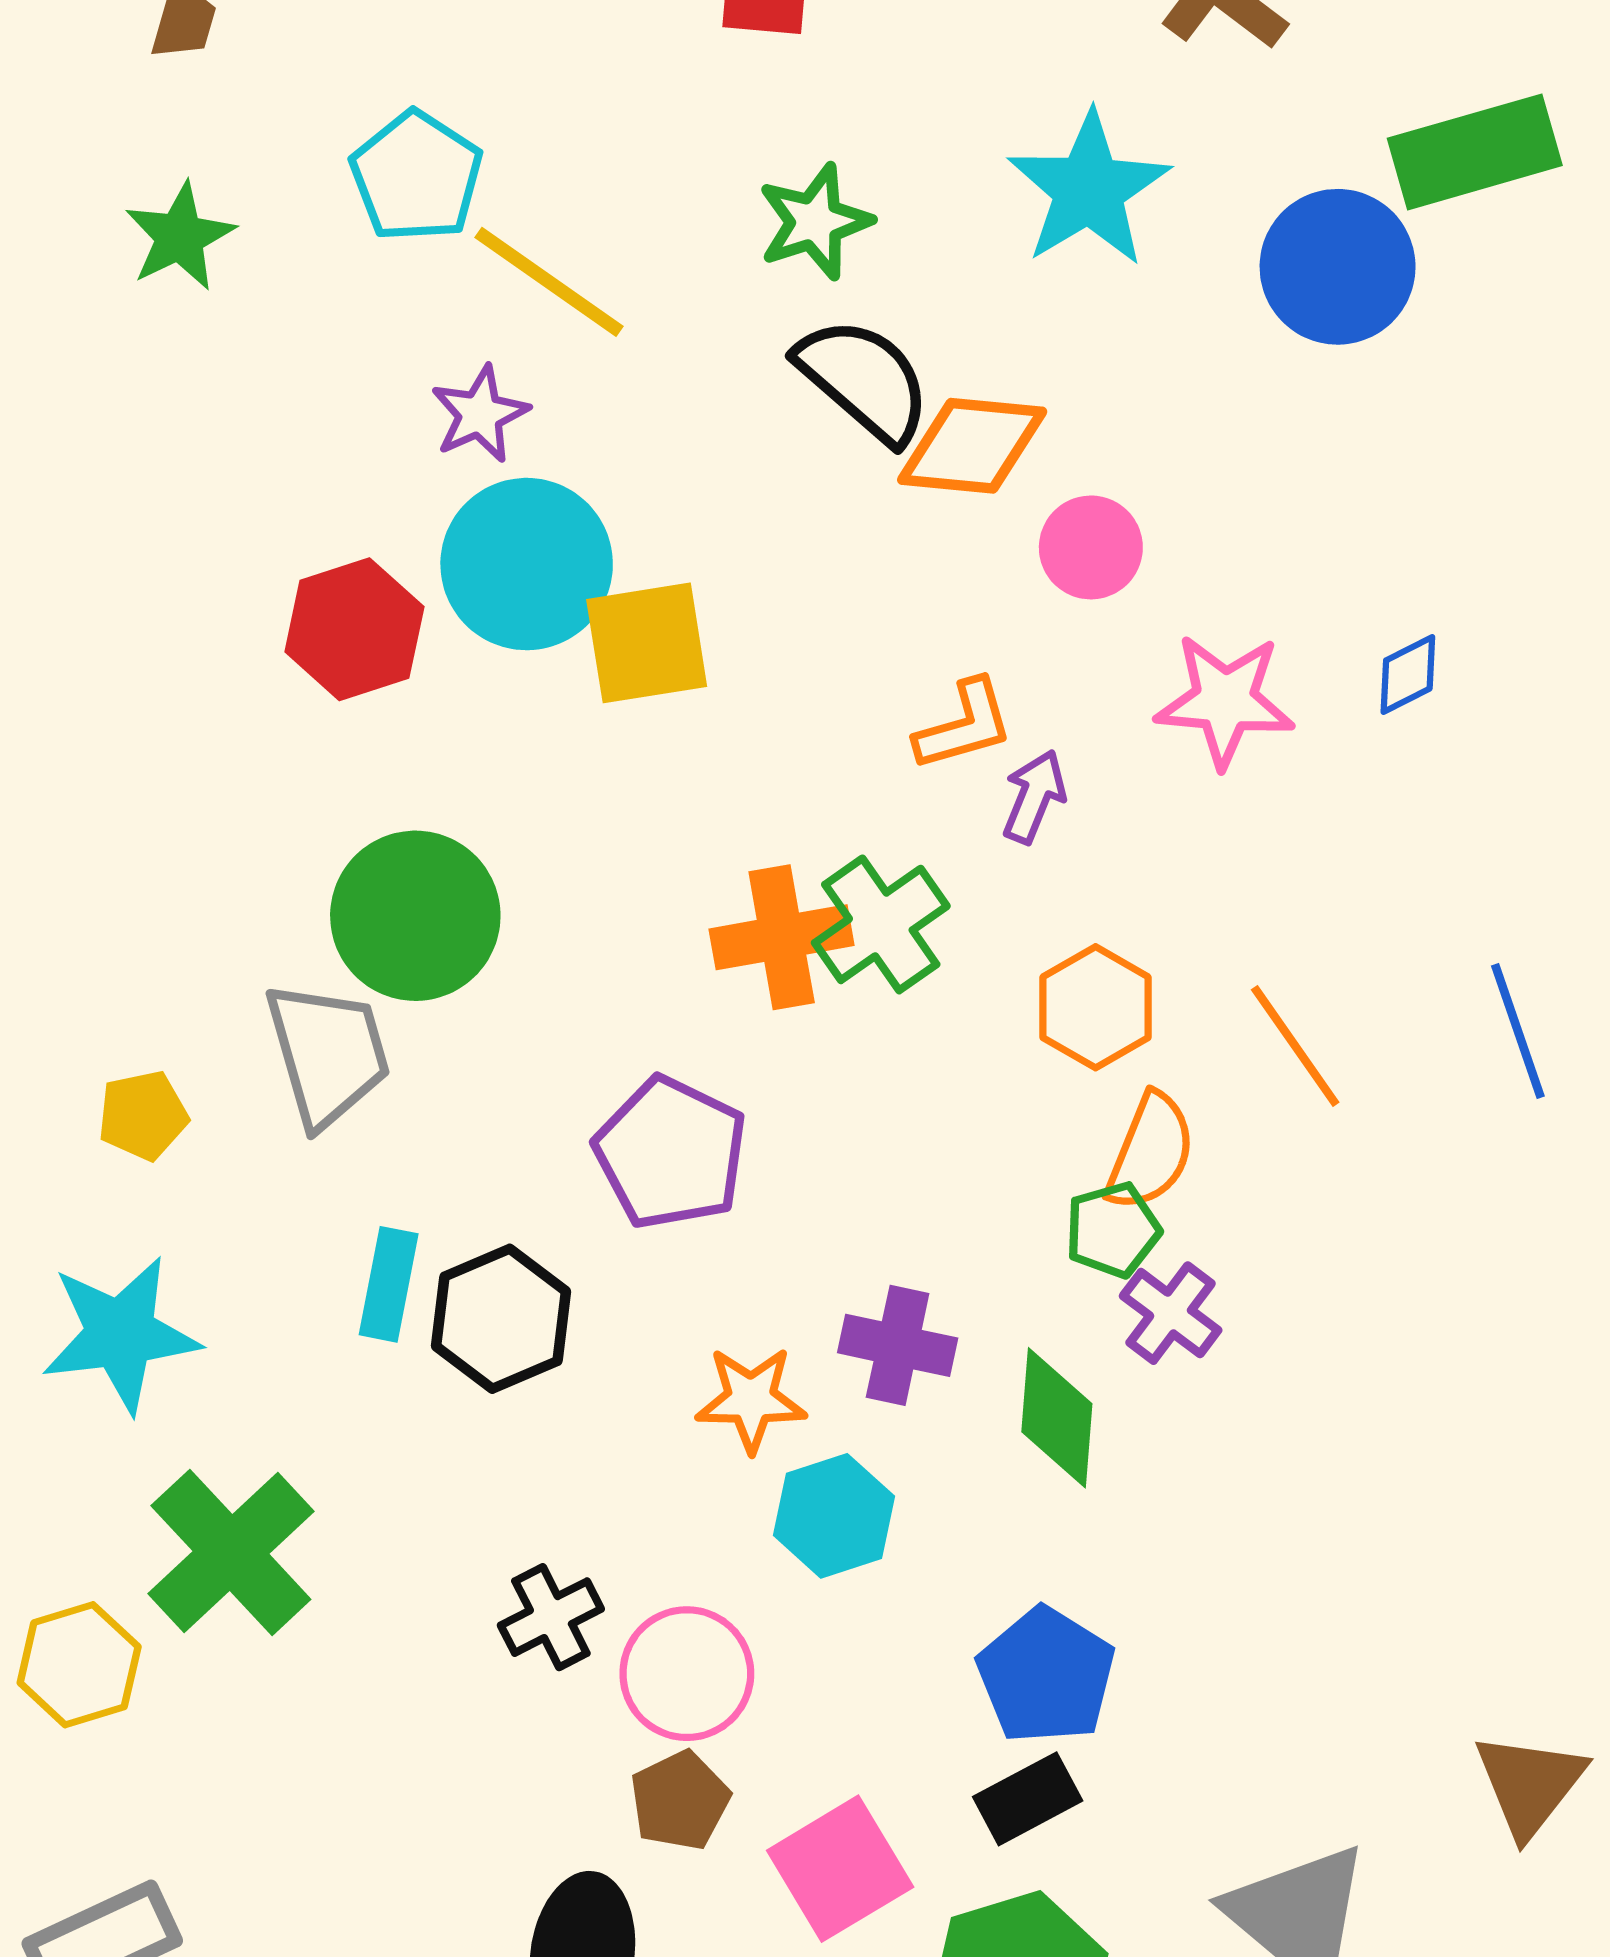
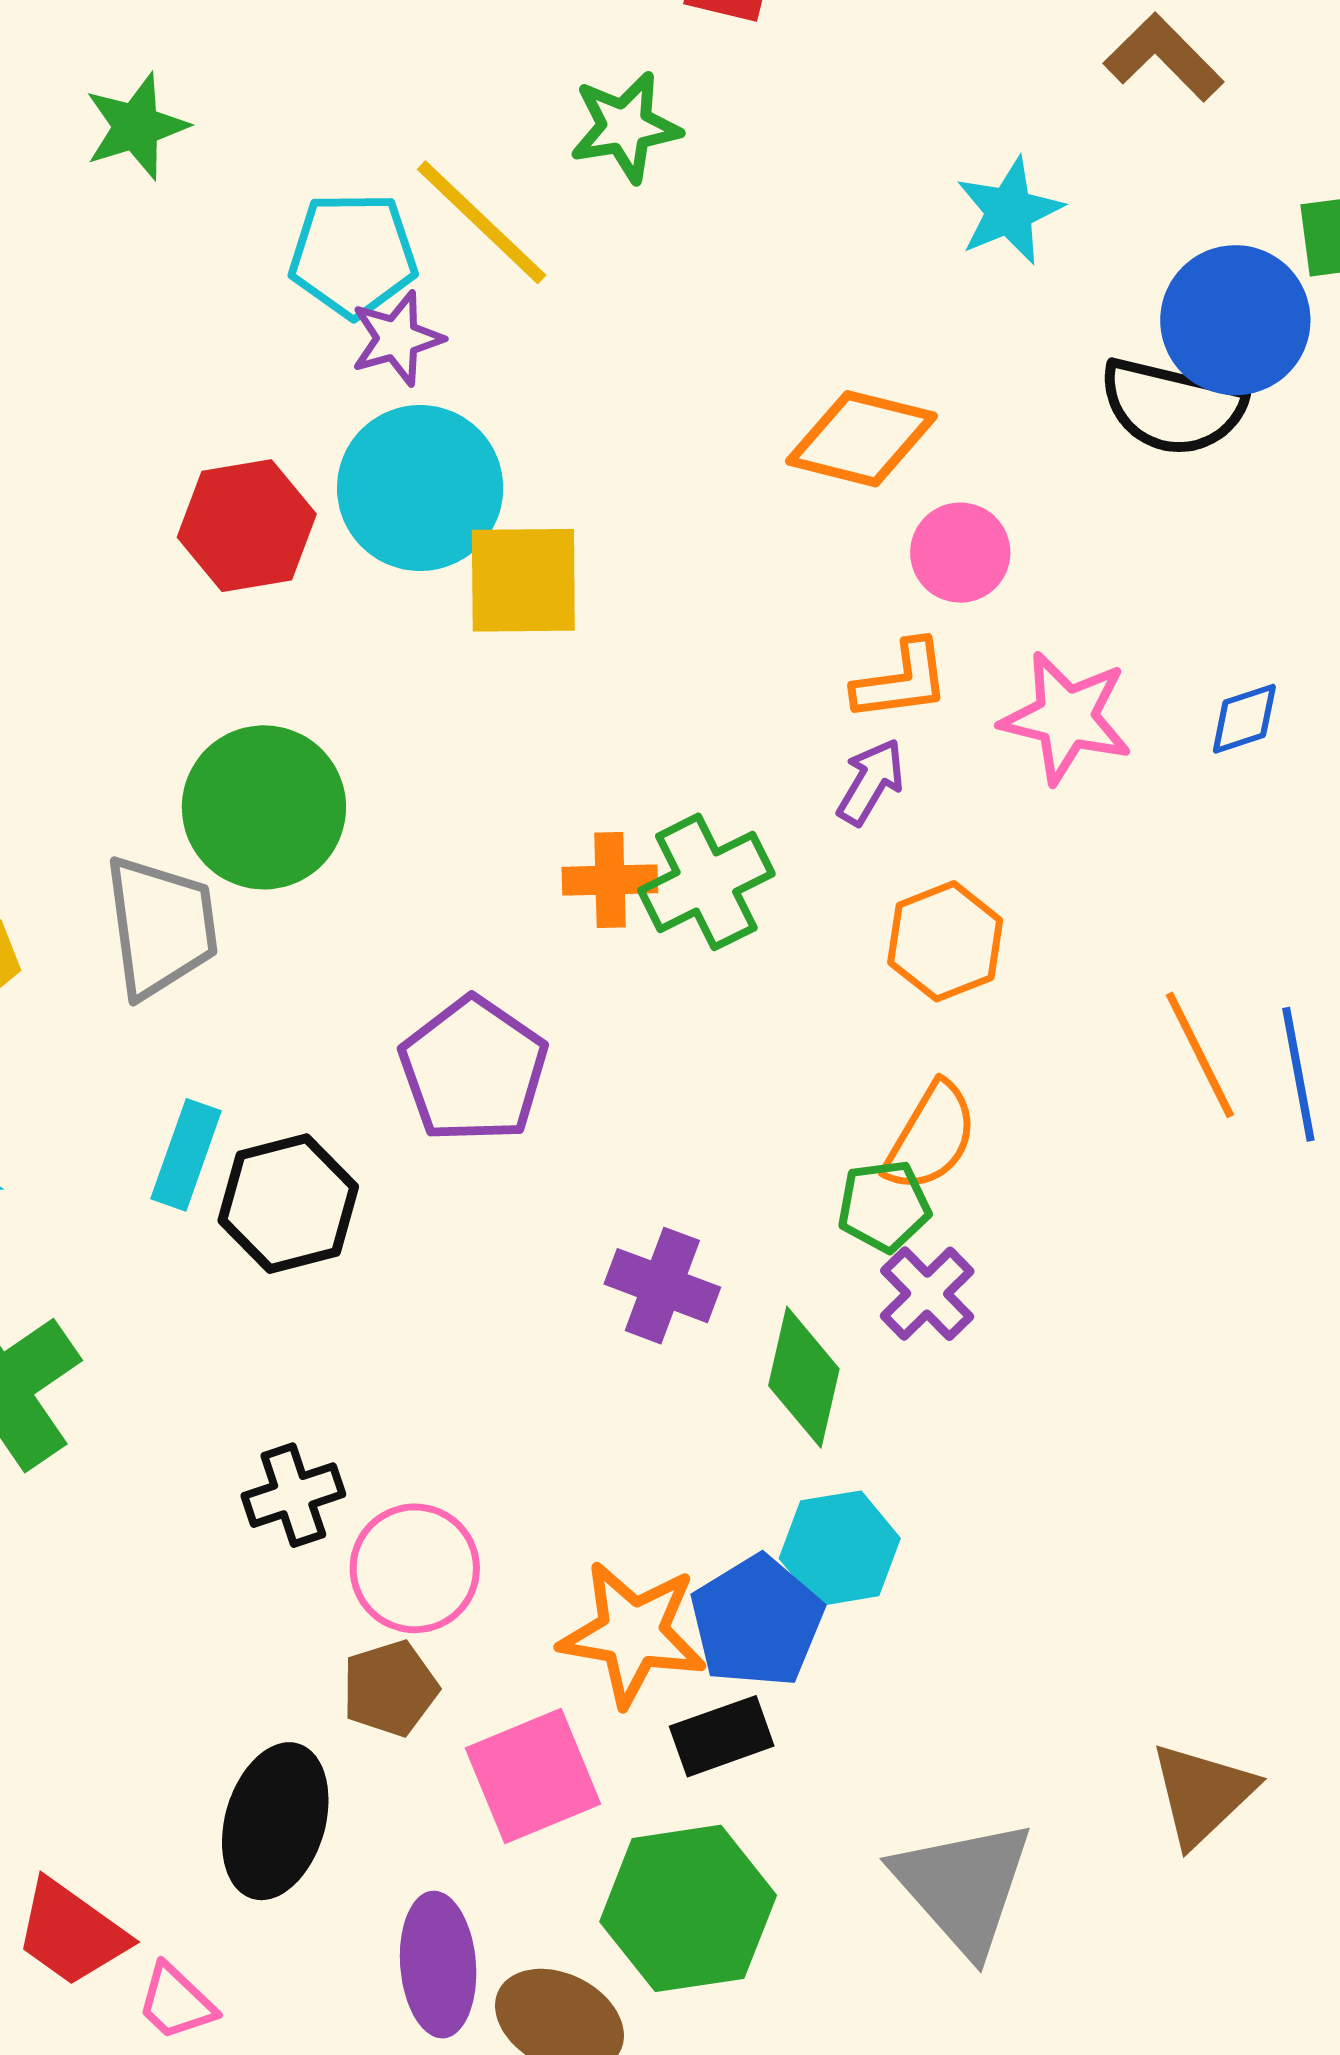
cyan pentagon: (416, 176) -> (353, 255), moved, turned 30
cyan star: (1089, 189) -> (1009, 211), size x0.7
green star: (815, 222) -> (625, 127), moved
black semicircle: (864, 380) -> (1172, 407), moved, turned 144
orange L-shape: (964, 725) -> (901, 681), moved
orange cross: (782, 937) -> (610, 880), size x0.7
orange hexagon: (1096, 1007) -> (945, 941), moved
orange line: (1295, 1046) -> (1200, 1055), moved
orange star: (751, 1399) -> (633, 1633), moved, size x1.4
cyan hexagon: (834, 1516) -> (840, 1548), moved

